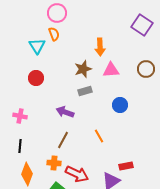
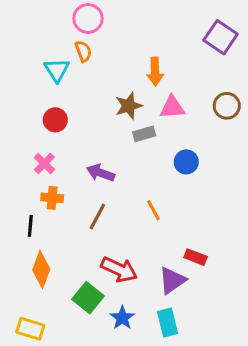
gray rectangle: (85, 91) -> (144, 134), moved
pink cross: (20, 116) -> (44, 163), moved, turned 32
orange cross: (54, 163) -> (52, 198), moved
red rectangle: (126, 166) -> (196, 257), turned 32

